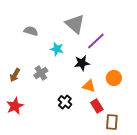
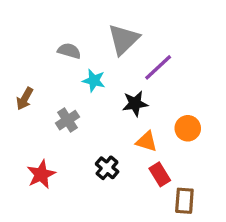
gray triangle: (75, 24) -> (124, 39), turned 35
gray semicircle: (31, 31) -> (69, 51), moved
brown arrow: (15, 75) -> (25, 99), moved
red star: (15, 106) -> (41, 174), moved

